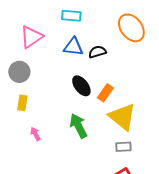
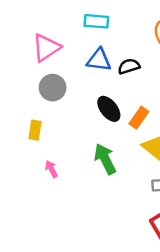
gray circle: (19, 72) -> (53, 88), moved

